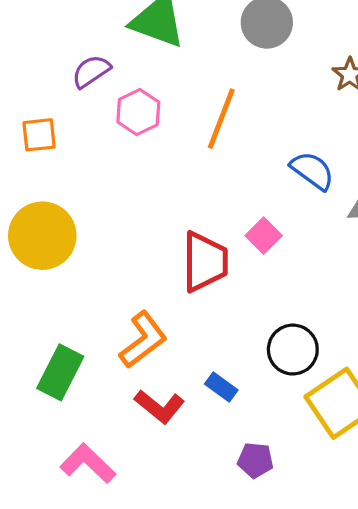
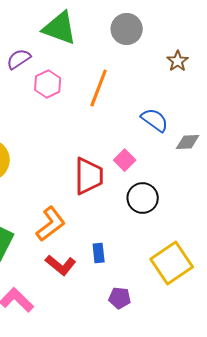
black circle: (293, 350) -> (143, 198), moved
blue rectangle: (221, 387) -> (99, 253), turned 48

